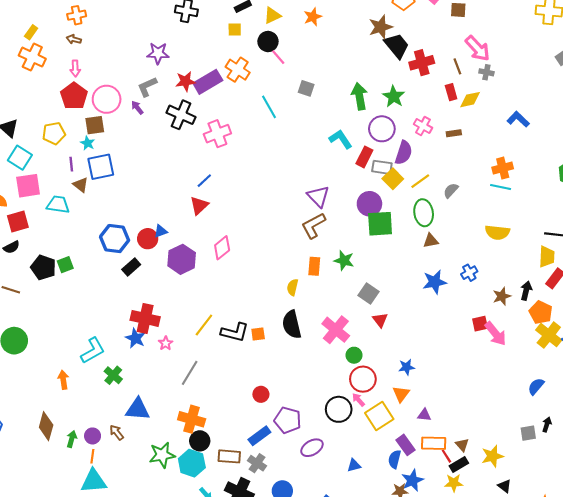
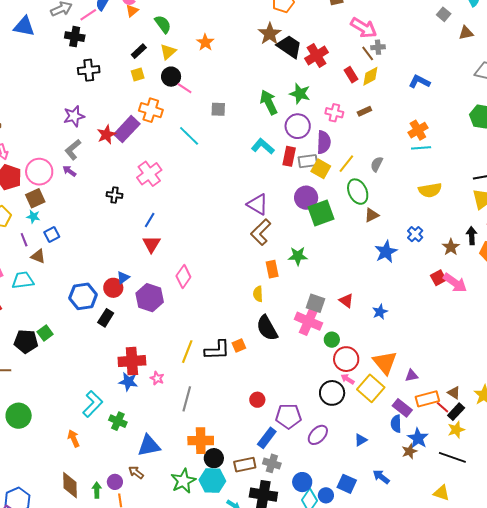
brown line: (457, 66) -> (368, 53), moved
black cross: (181, 115) -> (114, 195), moved, size x0.6
blue square: (101, 167) -> (52, 235), size x0.6
gray square: (369, 293) -> (315, 303), moved
blue star: (407, 367) -> (380, 312), moved
orange triangle: (401, 394) -> (385, 363), size x1.5

